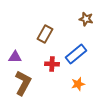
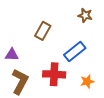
red cross: (52, 64) -> (54, 74), moved, size x1.5
orange star: (78, 84) -> (87, 81), moved

